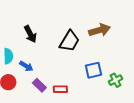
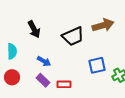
black trapezoid: (69, 41) -> (73, 36), turned 35
blue arrow: (26, 66) -> (44, 61), moved

